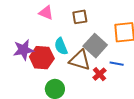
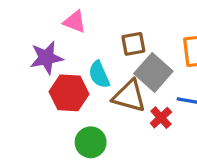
brown square: (80, 17) -> (133, 44), moved
purple star: (23, 50) -> (46, 58), moved

